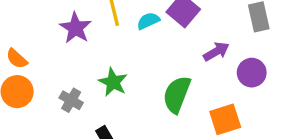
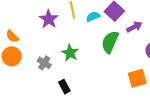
purple arrow: (216, 51) -> (134, 27), moved
green semicircle: (177, 94) -> (110, 42), moved

